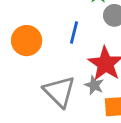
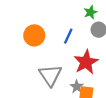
gray star: (94, 85) -> (77, 87), moved

